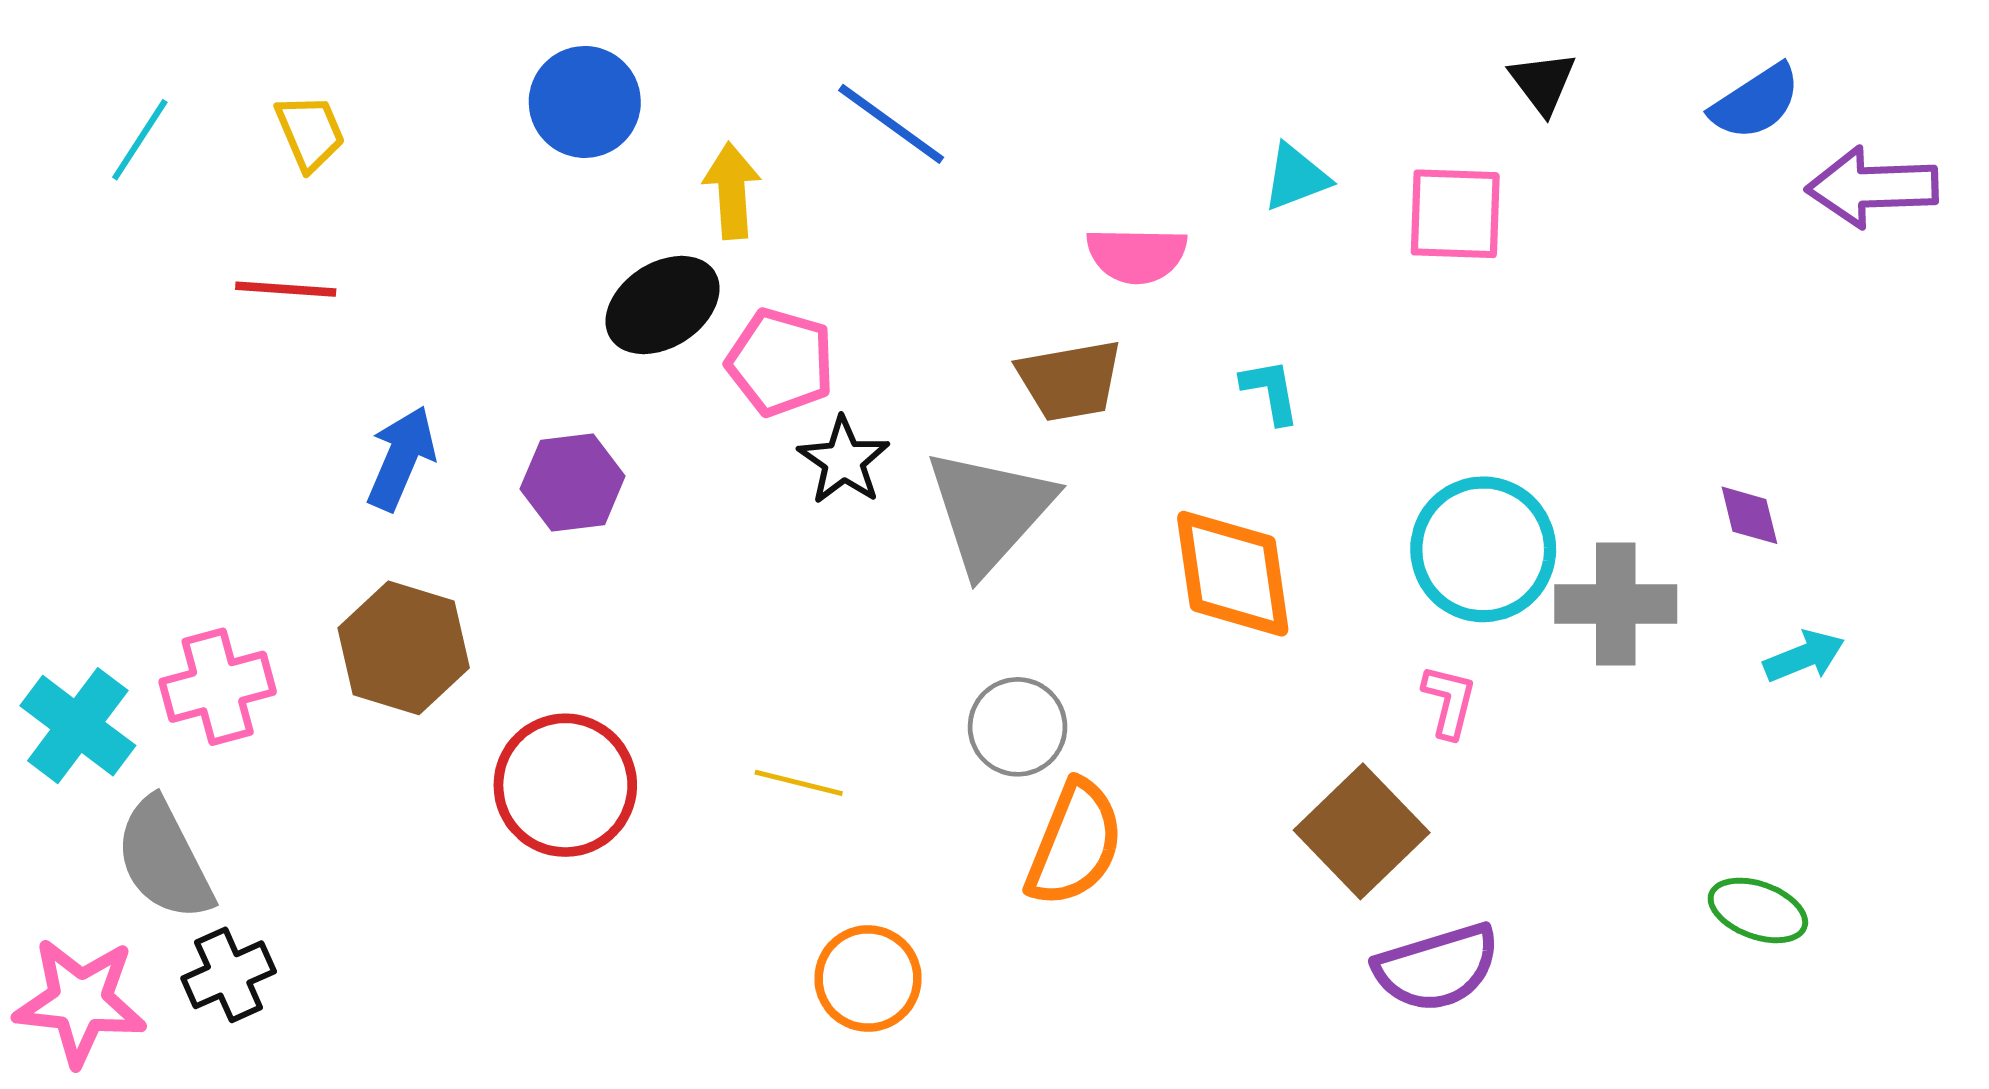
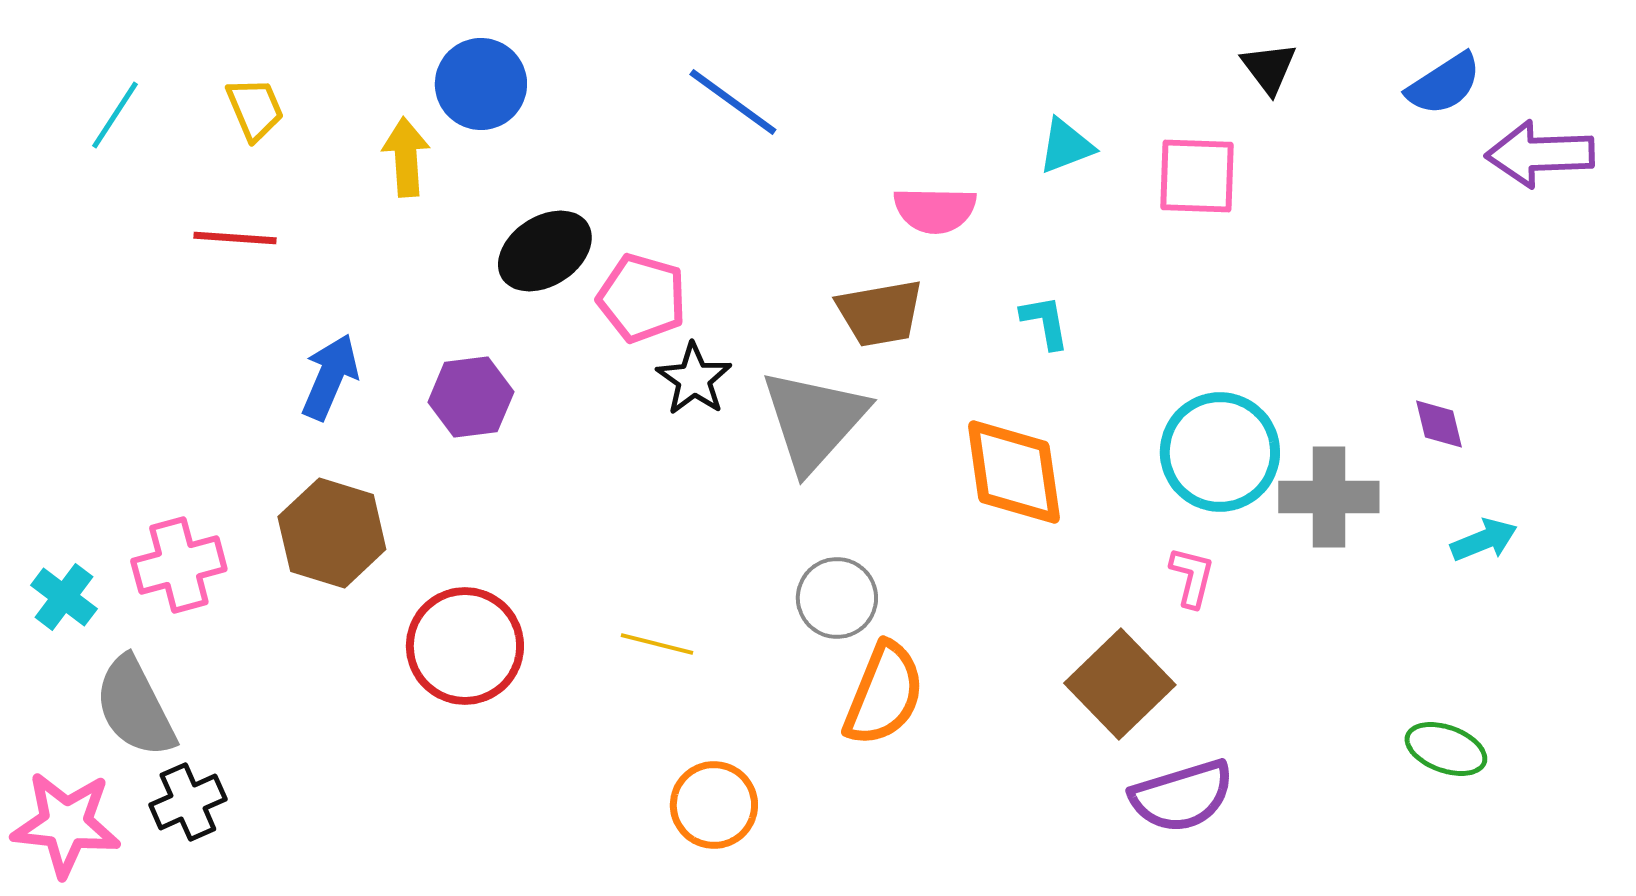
yellow arrow: (732, 191) -> (406, 157), moved
cyan cross: (78, 726) -> (64, 597), size x0.7

